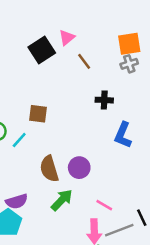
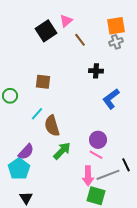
blue L-shape: (123, 135) -> (111, 99), turned 30
cyan line: (19, 140) -> (37, 114), moved
purple circle: (79, 168) -> (98, 140), moved
purple semicircle: (17, 201) -> (26, 152), turned -30

